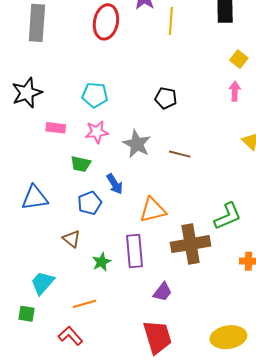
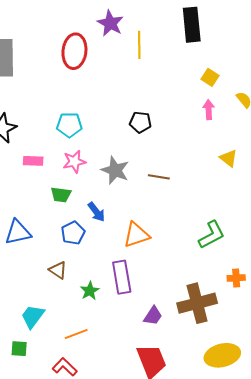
brown cross: (191, 244) -> (197, 303), moved

